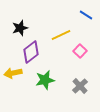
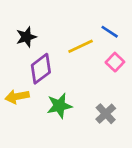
blue line: (86, 15) -> (110, 32), moved
pink square: (80, 51) -> (115, 62), moved

